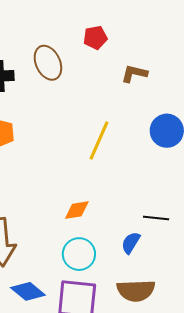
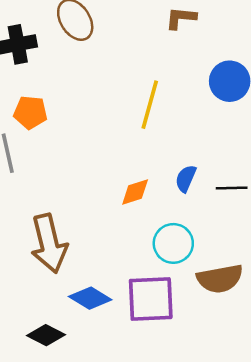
blue semicircle: (131, 243) -> (186, 179), moved
cyan circle: (79, 254) -> (173, 243), moved

